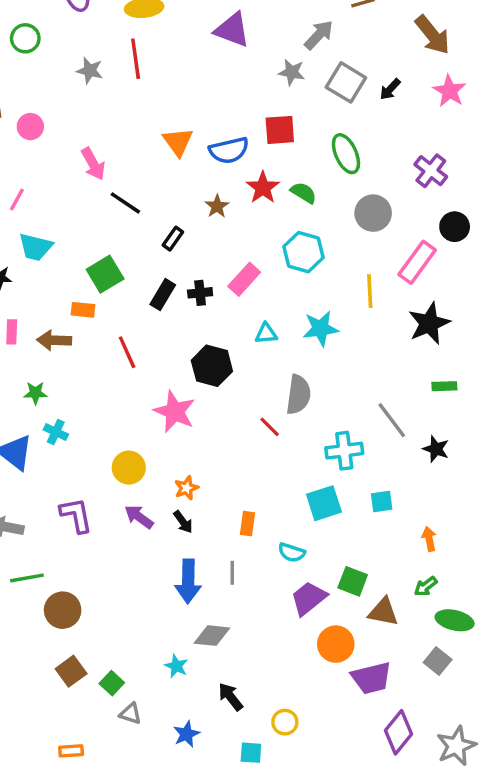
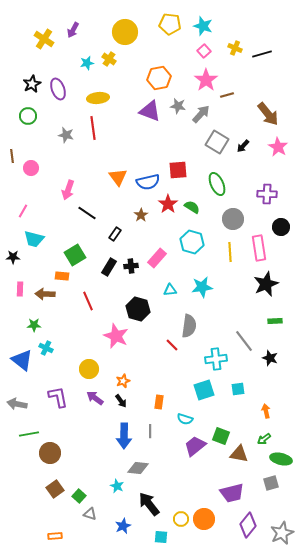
gray star: (292, 72) -> (178, 106), moved
pink arrow: (93, 164) -> (68, 190), turned 48
purple cross: (431, 171) -> (267, 194), turned -36
pink rectangle: (417, 262) -> (259, 248), turned -45
yellow line: (370, 291) -> (230, 252), moved
orange circle: (336, 644) -> (204, 519), moved
gray square: (438, 661) -> (271, 483), turned 35
black arrow: (231, 697) -> (149, 504), size x1.4

